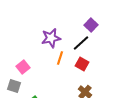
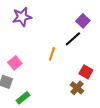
purple star: (51, 38) -> (22, 17), moved
red square: (82, 64) -> (86, 72), moved

